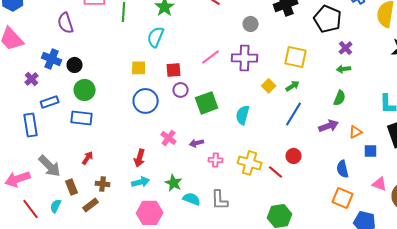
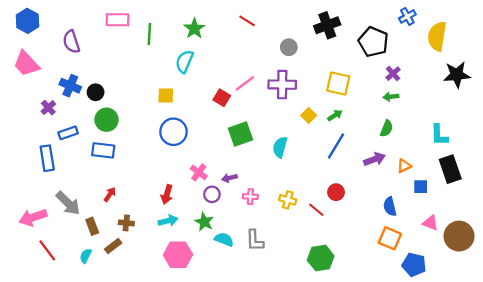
purple semicircle: (66, 23) -> (71, 42), moved
red square: (174, 70) -> (222, 98), moved, turned 35
purple circle: (181, 90) -> (212, 194), moved
yellow cross: (250, 163) -> (288, 200), size x0.7
cyan semicircle: (56, 206) -> (86, 256), moved

